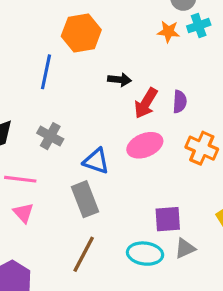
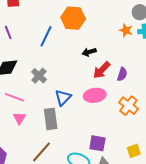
black arrow: (119, 80) -> (89, 52), turned 144
blue triangle: (96, 161) -> (63, 98), turned 42
pink triangle: (23, 213) -> (19, 118), moved

